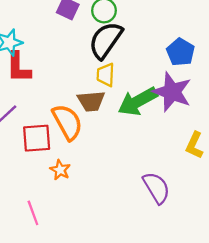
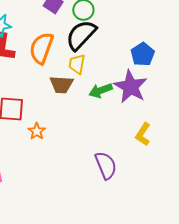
green arrow: (138, 101) -> (101, 90), size x0.7
orange semicircle: (67, 122) -> (41, 48), moved, turned -140
orange star: (60, 170) -> (37, 131), moved

